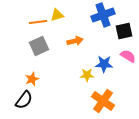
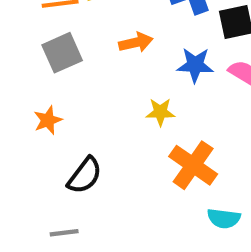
blue star: (104, 64) -> (195, 65), moved
black semicircle: (24, 100) -> (85, 175), moved

